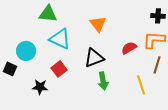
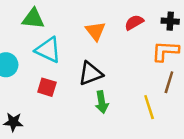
red semicircle: (129, 48) -> (134, 22), moved
red square: (59, 69) -> (47, 87), turned -35
black star: (40, 87) -> (13, 122), moved

